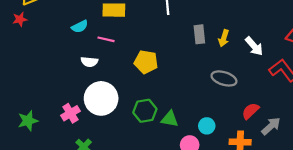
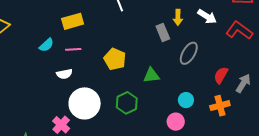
gray rectangle: (199, 34) -> (163, 33), moved
yellow pentagon: (146, 62) -> (115, 59), turned 30
gray ellipse: (224, 78) -> (189, 53), turned -60
green triangle: (170, 119) -> (151, 75), moved

